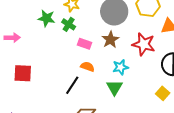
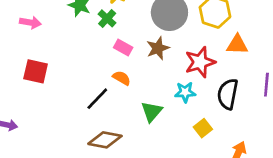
red star: (144, 44) -> (200, 62), turned 30
cyan star: (121, 67) -> (185, 92), moved
yellow square: (163, 93) -> (203, 128), moved

